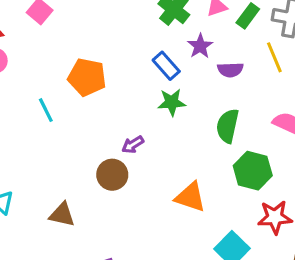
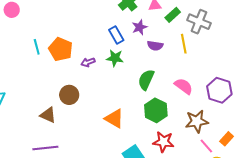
orange pentagon: (87, 77) -> (61, 49), moved
purple arrow: (133, 145) -> (88, 62), moved
brown triangle: (62, 215) -> (48, 115), moved

